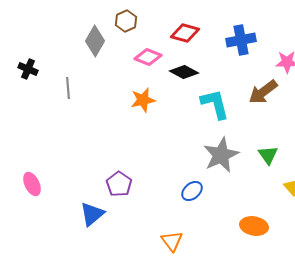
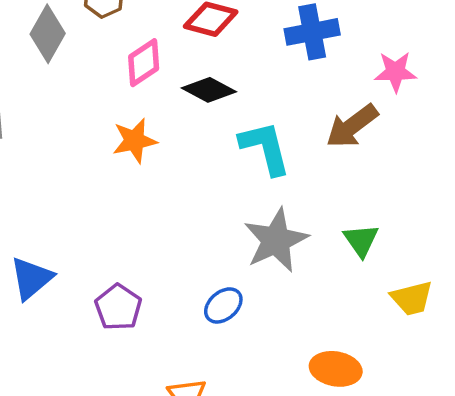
pink diamond: (148, 57) -> (144, 63), turned -56
purple pentagon: (119, 184) -> (118, 307), moved
blue triangle: (92, 214) -> (31, 278), moved

